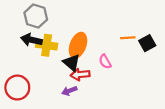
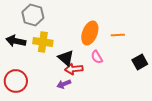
black arrow: (31, 40) -> (16, 41), moved
black square: (147, 43) -> (140, 62), moved
orange ellipse: (78, 45) -> (90, 33), moved

